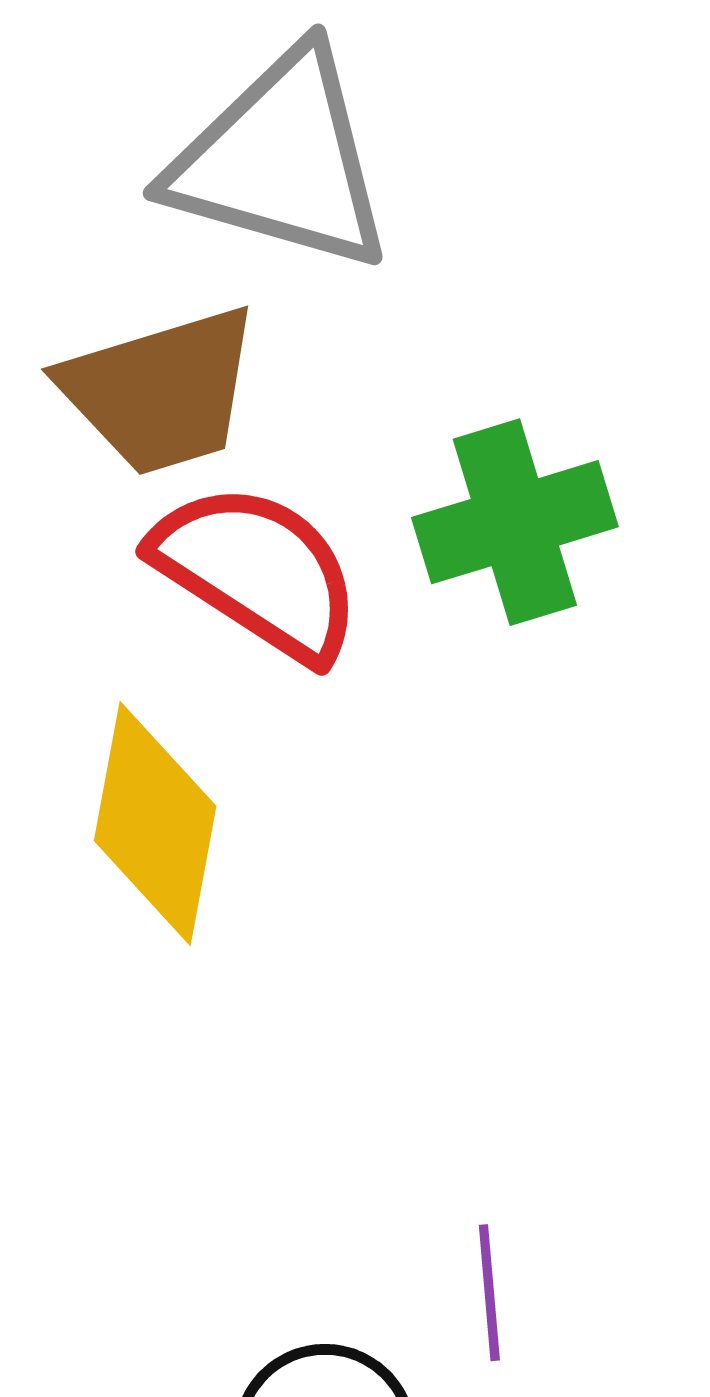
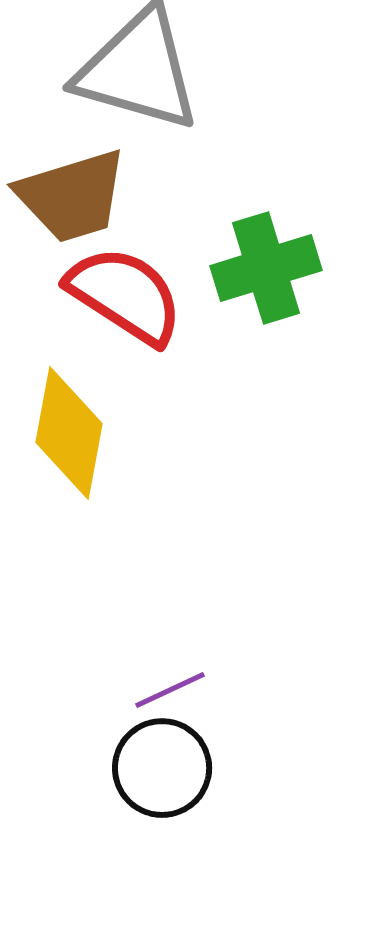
purple line: (489, 1293) -> (170, 690), moved, turned 70

